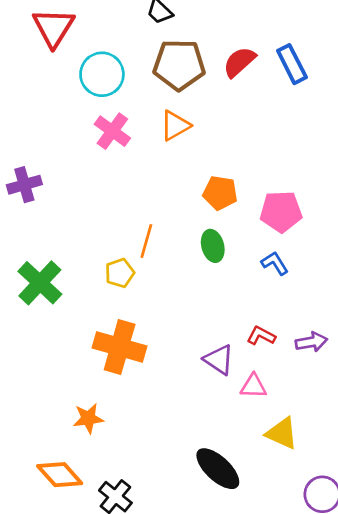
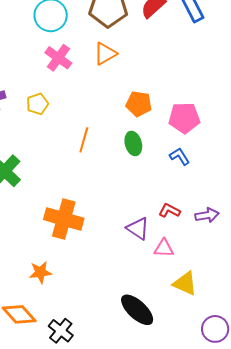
yellow pentagon: (120, 273) -> (37, 104), moved

